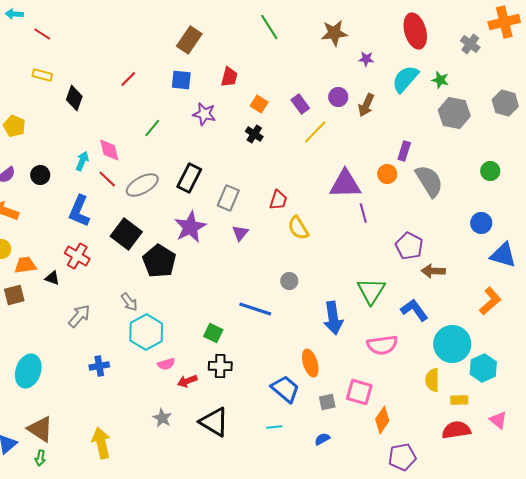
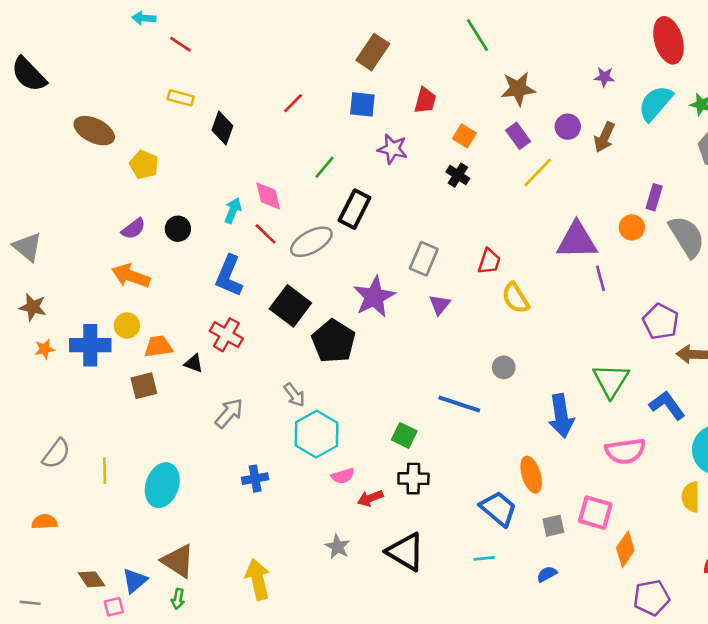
brown star: (334, 33) -> (518, 89), moved
black rectangle: (189, 178) -> (355, 209), moved

